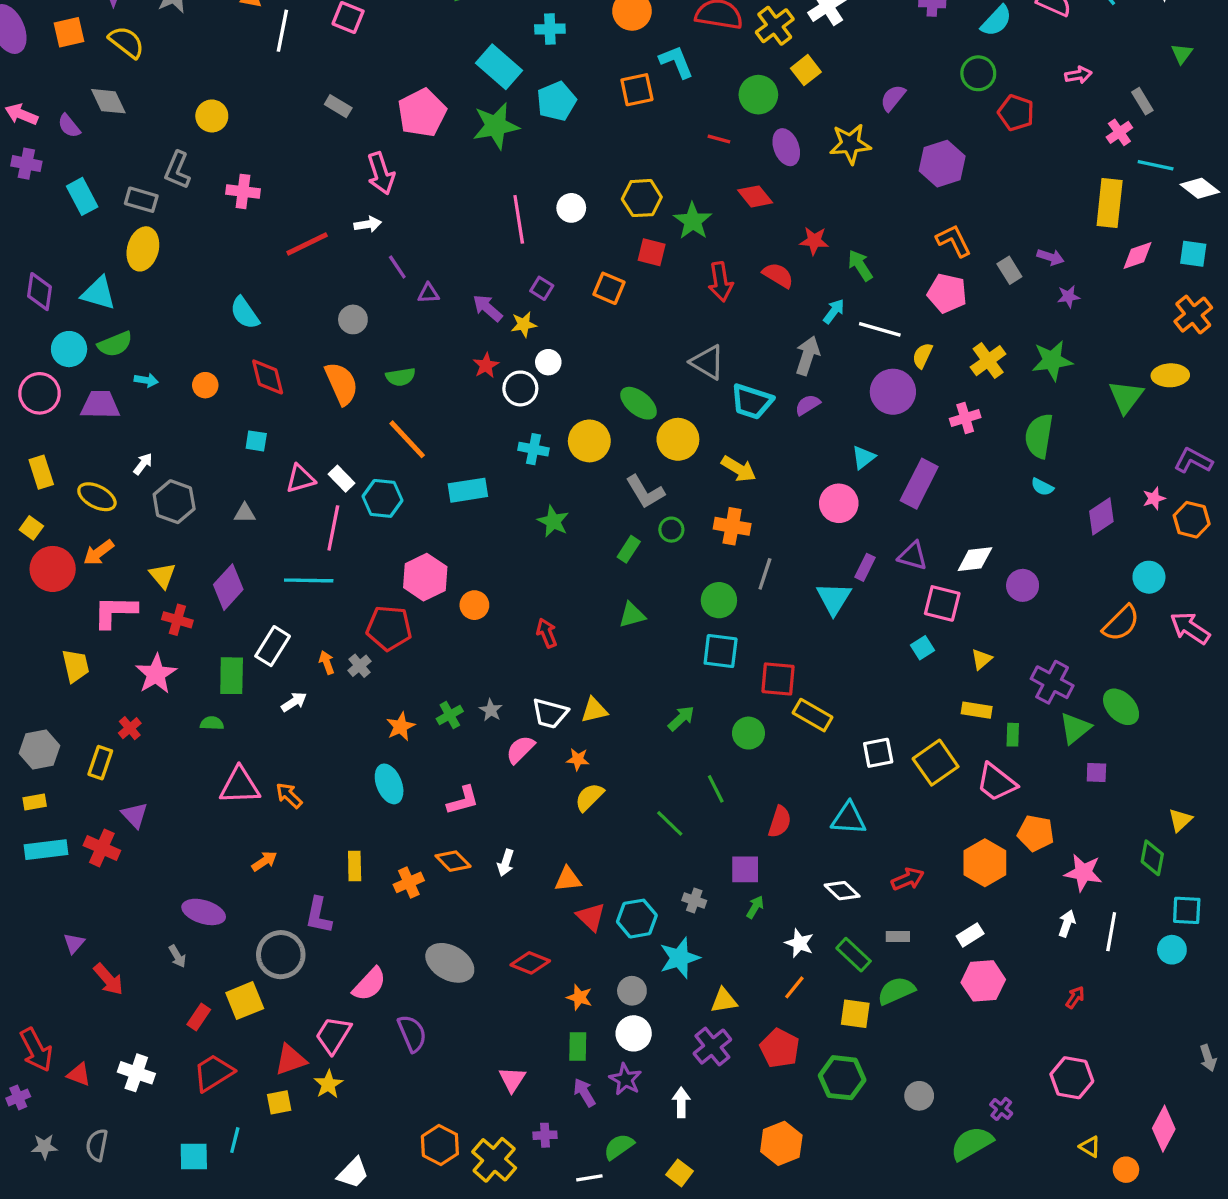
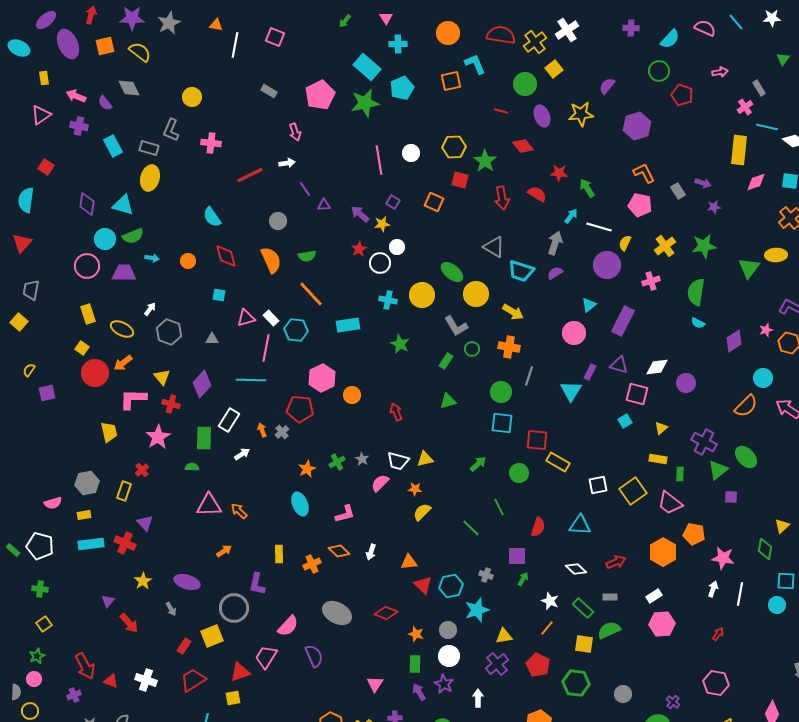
pink arrow: (381, 173) -> (295, 132), size x0.7
yellow star: (328, 1084) -> (143, 581), moved

